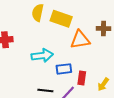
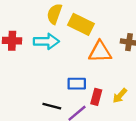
cyan arrow: (42, 56) -> (46, 41), moved
yellow arrow: (103, 84) -> (120, 96), moved

